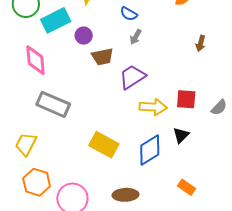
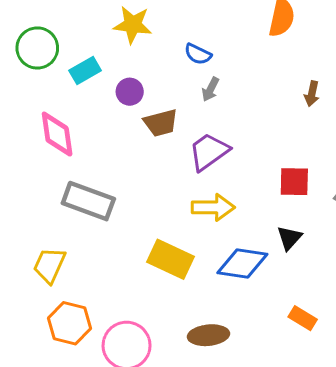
cyan rectangle: (56, 20) -> (85, 71), size x0.7
yellow arrow: (153, 107) -> (213, 207), moved
blue diamond: (150, 150) -> (242, 264), turned 44

